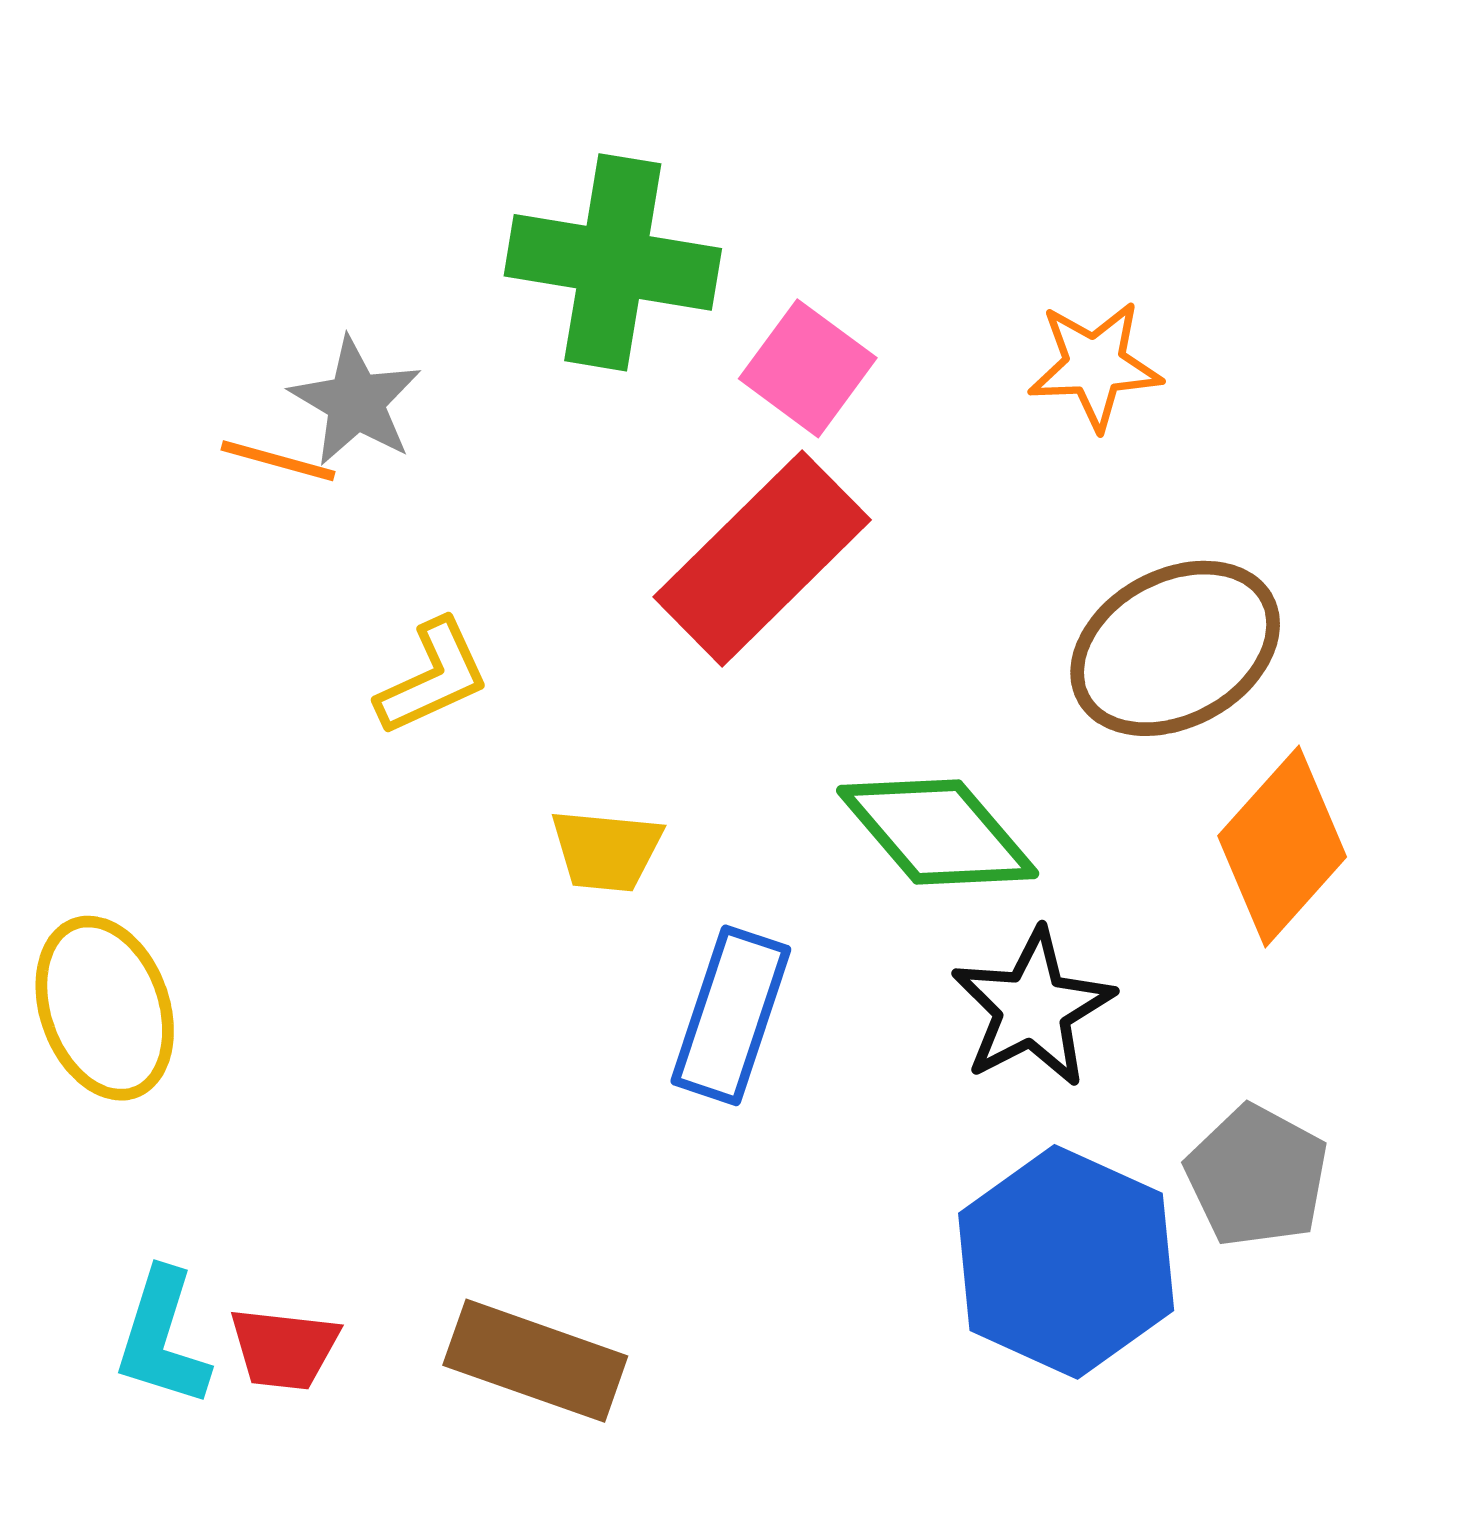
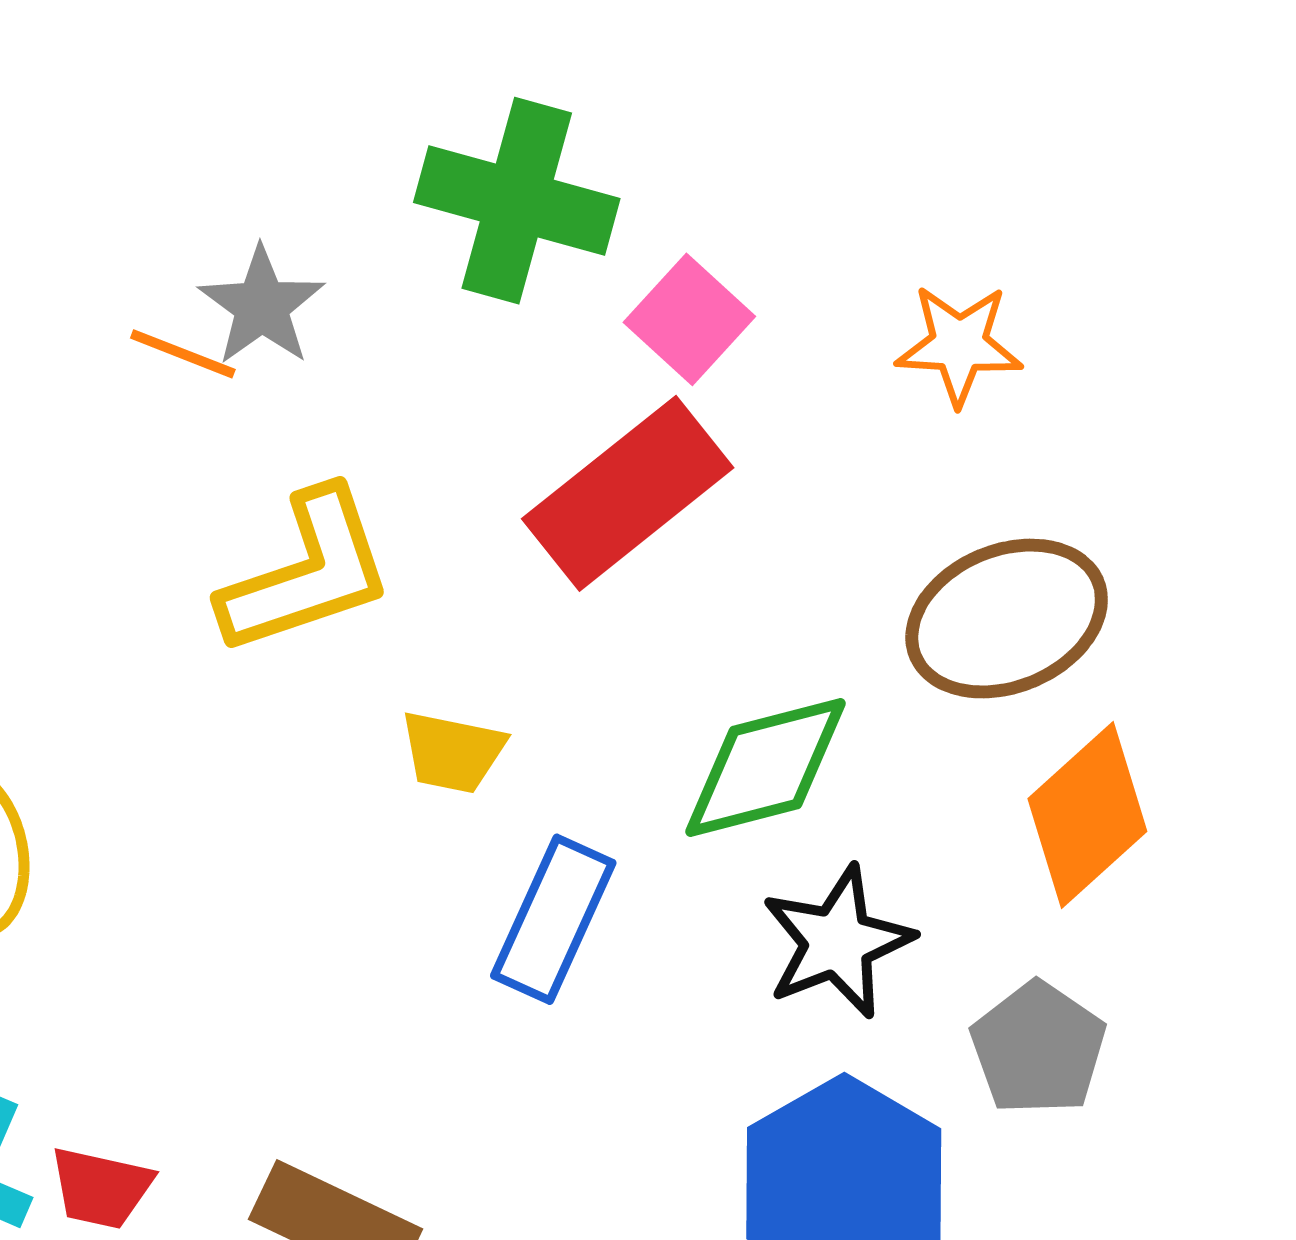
yellow L-shape: (433, 677) -> (307, 572), size x1.6
green diamond: (938, 832) -> (765, 767), turned -70
gray pentagon: (1257, 1176) -> (1038, 1048), moved

